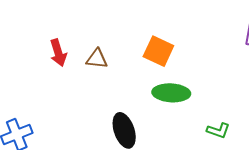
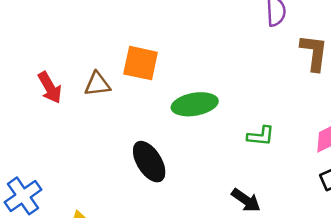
orange square: (158, 51) -> (141, 63), moved

